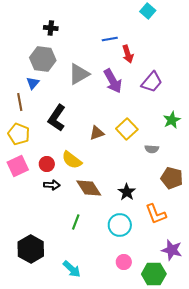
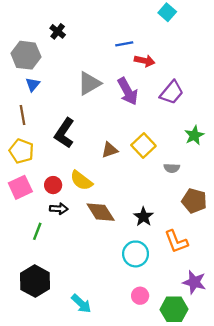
black cross: (51, 28) -> (58, 31), turned 32
red arrow: (128, 54) -> (145, 61), turned -60
gray hexagon: (43, 59) -> (26, 55), moved
blue triangle: (33, 83) -> (33, 84), moved
green line: (76, 222) -> (37, 231), moved

